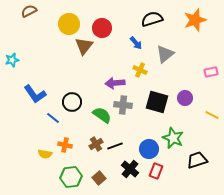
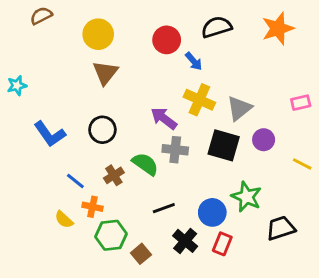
red circle: (102, 28) -> (167, 40), moved
brown triangle: (84, 46) -> (105, 73), moved
gray triangle: (165, 54) -> (239, 108), moved
yellow cross: (140, 70) -> (199, 100), size x1.5
purple arrow: (115, 83) -> (164, 118), turned 42
black circle: (72, 102) -> (102, 130), moved
blue line: (53, 118) -> (75, 181), moved
brown cross: (96, 144) -> (114, 175), moved
yellow semicircle: (45, 154) -> (64, 220), turned 32
green hexagon: (71, 177) -> (111, 235), moved

